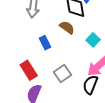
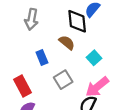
gray square: (62, 74) -> (63, 80), moved

